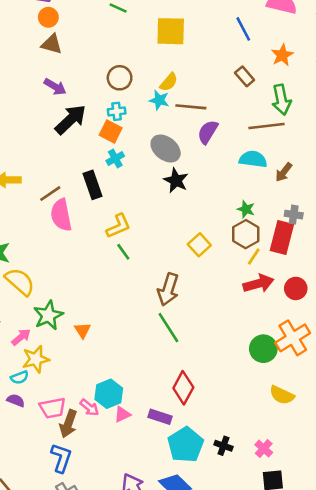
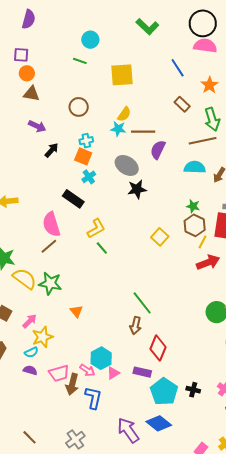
brown circle: (120, 78) -> (79, 107), moved
black arrow: (71, 119) -> (52, 150), size x0.6
black star: (176, 180) -> (137, 189), turned -30
black rectangle: (92, 185) -> (73, 199), turned -30
brown line: (50, 194) -> (49, 246), moved
brown arrow: (168, 289) -> (136, 325), moved, size x0.7
green star: (48, 315) -> (50, 283), moved, turned -30
blue L-shape: (61, 458) -> (93, 398), moved

